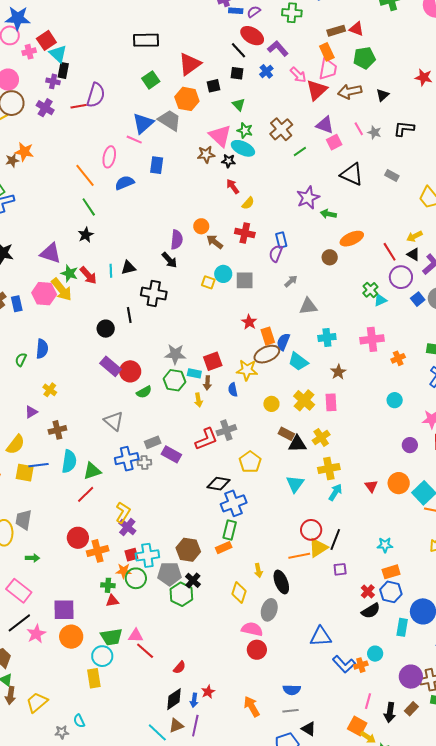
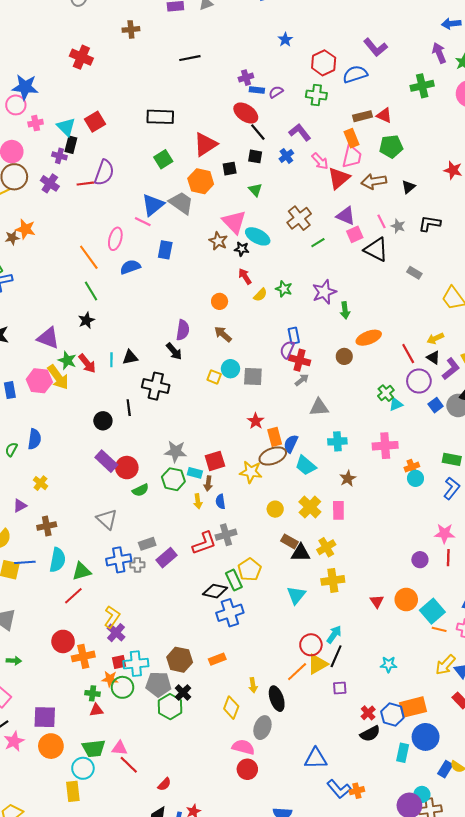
red ellipse: (252, 36) -> (246, 113), moved
red square: (46, 40) -> (95, 122), moved
green star: (245, 130) -> (284, 289), moved
brown star: (206, 154) -> (218, 241), turned 30
black triangle: (352, 174) -> (376, 250), moved
green arrow: (328, 214) -> (345, 310), turned -112
orange circle: (201, 226) -> (220, 301), moved
red cross: (245, 233) -> (300, 360), moved
blue semicircle: (233, 390) -> (220, 502), moved
cyan circle: (395, 400) -> (415, 478), moved
purple rectangle: (171, 454) -> (166, 558), turned -72
cyan arrow: (335, 492) -> (334, 634), moved
green rectangle: (230, 530) -> (234, 580), moved, turned -42
orange line: (299, 556) -> (297, 672), turned -35
orange rectangle: (391, 572) -> (413, 707), moved, size x1.4
cyan circle: (375, 654) -> (422, 794), moved

